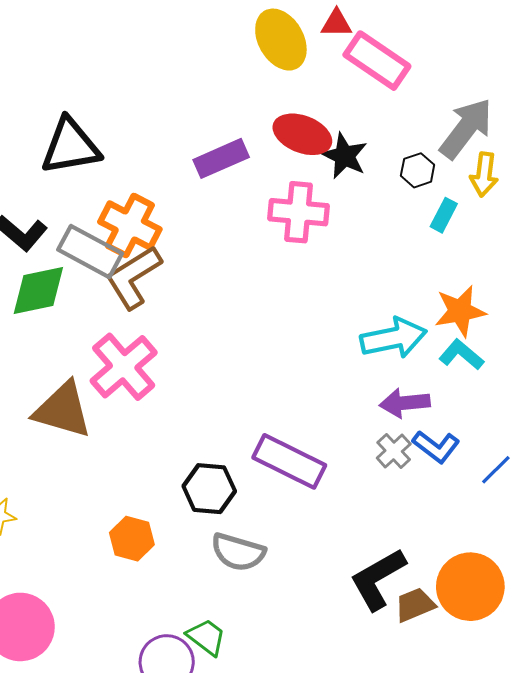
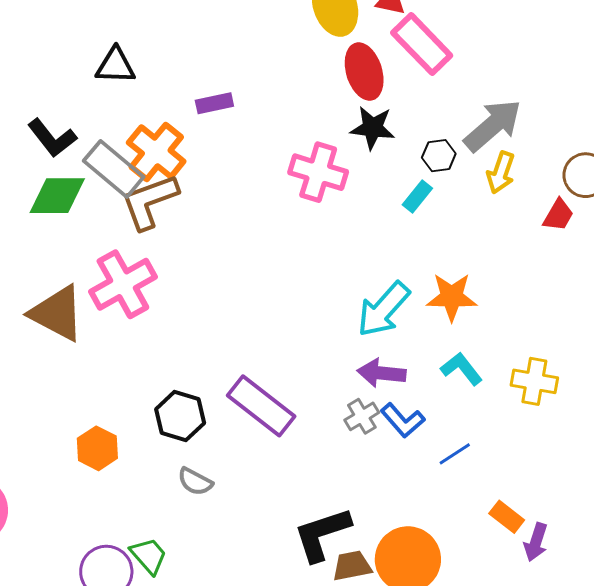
red ellipse: (302, 134) -> (364, 72), moved, turned 40
black triangle: (70, 146) -> (115, 66), size x0.7
black star: (345, 156) -> (373, 128), turned -30
purple rectangle: (221, 158) -> (214, 103), moved, size x0.7
cyan rectangle: (444, 215) -> (417, 197), moved
cyan arrow: (393, 338) -> (384, 309), turned 132
cyan L-shape: (461, 355) -> (461, 369), moved
gray semicircle: (238, 552) -> (195, 482), size x0.7

